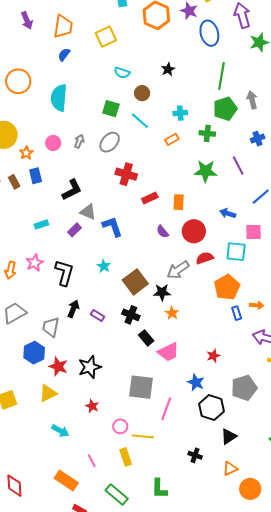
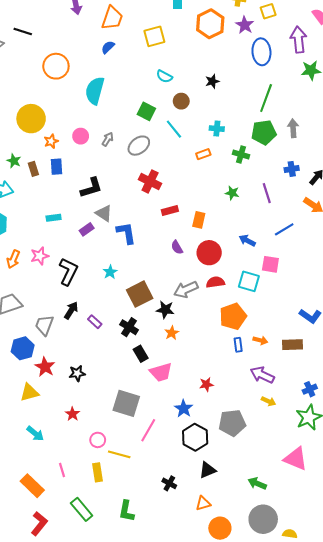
green star: (206, 171) -> (232, 193), size x0.6
black star: (90, 367) -> (77, 373), size x0.7

